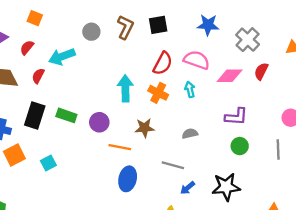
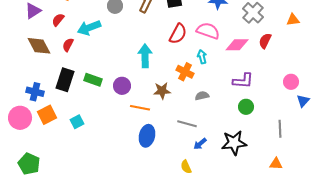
orange cross: (158, 93) -> (185, 72), moved
gray line: (278, 149) -> (280, 129), moved

